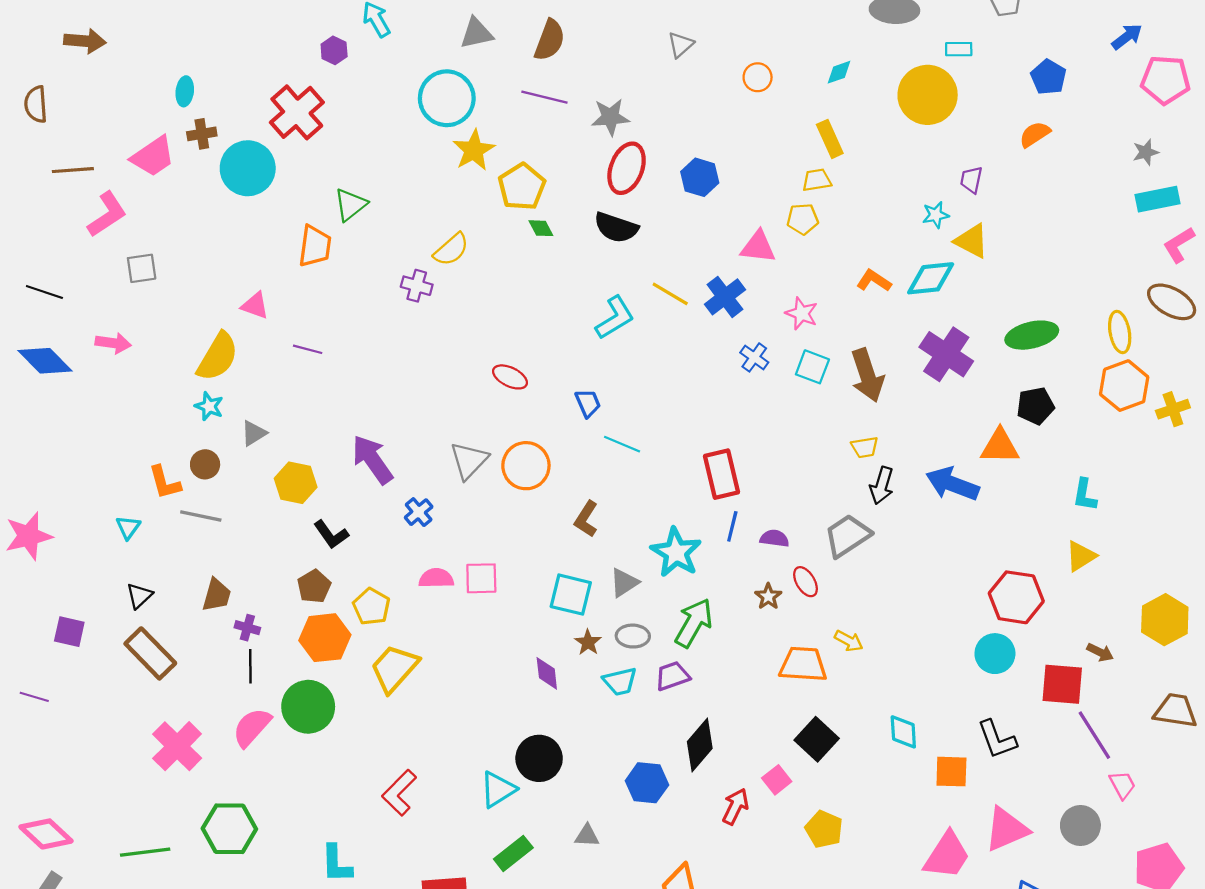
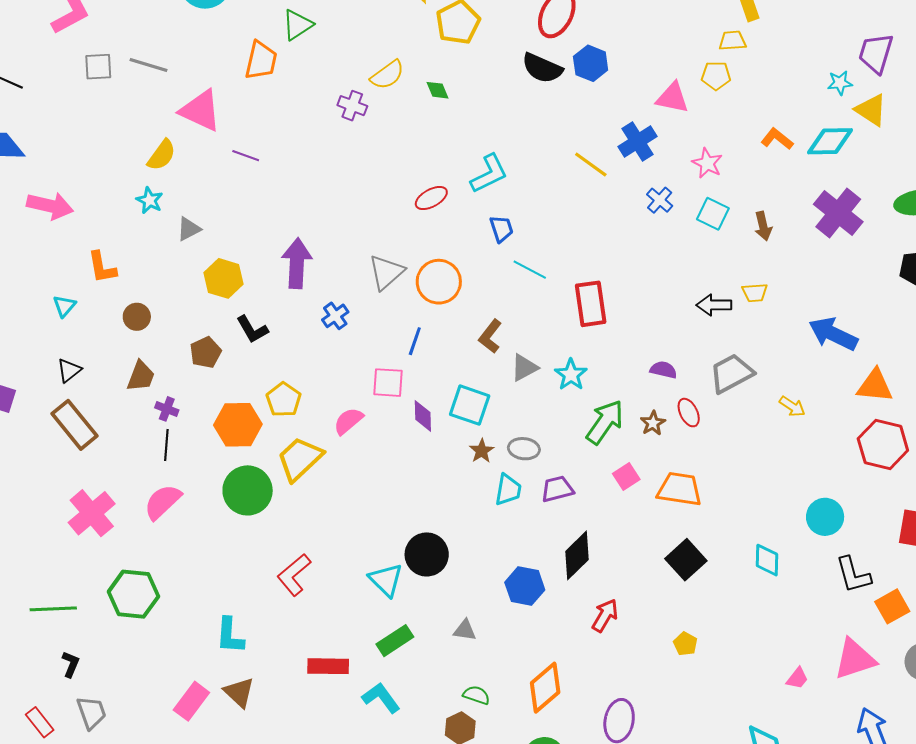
blue hexagon: (700, 177) -> (591, 63), moved
purple trapezoid: (971, 180) -> (876, 53), size x1.6
green diamond: (541, 228) -> (437, 90), moved
yellow line: (670, 294) -> (591, 165), moved
pink triangle: (255, 305) -> (201, 111), size x1.6
cyan L-shape: (615, 318) -> (489, 174), moved
pink arrow: (113, 343) -> (50, 206), moved, size x1.4
yellow semicircle: (218, 357) -> (162, 155), size x0.7
brown arrow: (867, 375) -> (763, 226), size x0.6
red ellipse: (510, 377) -> (431, 198), turned -60
orange triangle: (1000, 446) -> (875, 386), moved
purple arrow: (372, 460) -> (297, 263), turned 33
brown circle: (205, 464) -> (137, 317), moved
red rectangle: (721, 474) -> (591, 304), moved
black arrow: (882, 486) -> (714, 305), moved, turned 68
gray line: (201, 516) -> (148, 65), moved
blue line: (732, 526) -> (415, 341), moved
cyan star: (676, 552) -> (571, 375), size x0.7
pink semicircle: (436, 578) -> (348, 421), moved, turned -44
gray triangle: (624, 583) -> (524, 368), moved
brown pentagon: (314, 586) -> (206, 352), moved
green arrow: (694, 623) -> (605, 422), moved
yellow arrow: (849, 641) -> (792, 406), moved
cyan circle: (995, 654) -> (825, 517), moved
purple diamond: (547, 673) -> (423, 416), moved
cyan trapezoid: (620, 681) -> (508, 490), turned -72
green circle: (308, 707) -> (248, 490), moved
orange square: (951, 772) -> (892, 606), moved, turned -36
pink square: (777, 780) -> (626, 477), moved
cyan triangle: (498, 789) -> (386, 580), turned -48
yellow pentagon: (824, 829) -> (685, 644), size x0.7
pink trapezoid: (947, 855) -> (797, 678), size x0.5

